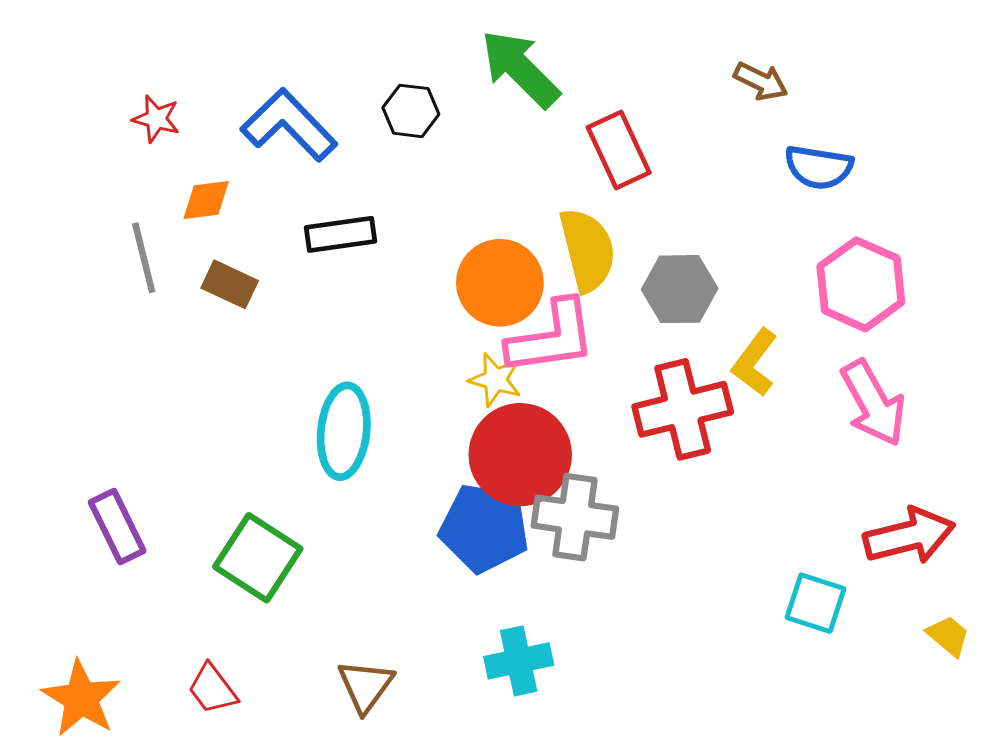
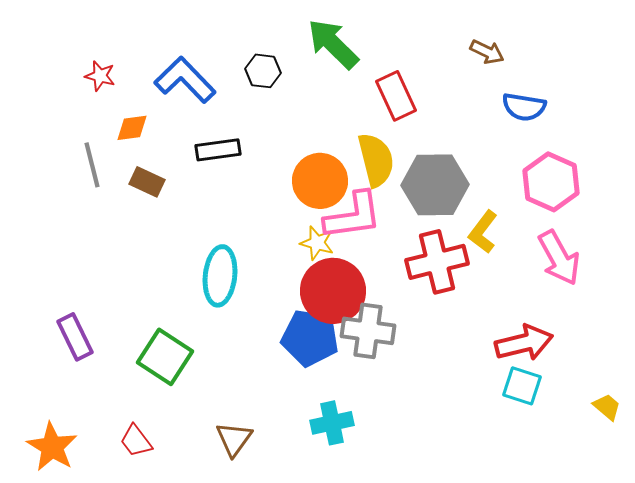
gray hexagon: (680, 289) -> (435, 185), size x1.4
red arrow: (909, 536) -> (524, 343), moved

